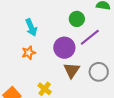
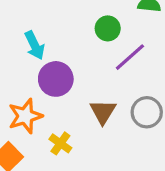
purple circle: (64, 48) -> (56, 79), moved
orange star: (29, 53) -> (25, 116), moved, size x1.5

